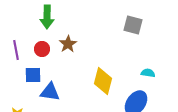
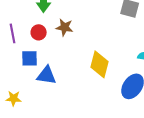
brown star: (68, 44) -> (65, 27), turned -30

